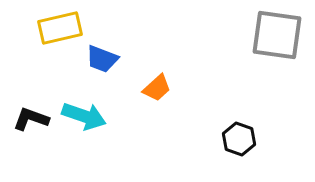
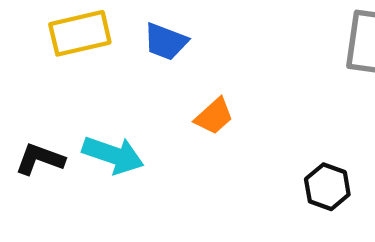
blue trapezoid: (102, 59) -> (166, 42), moved

